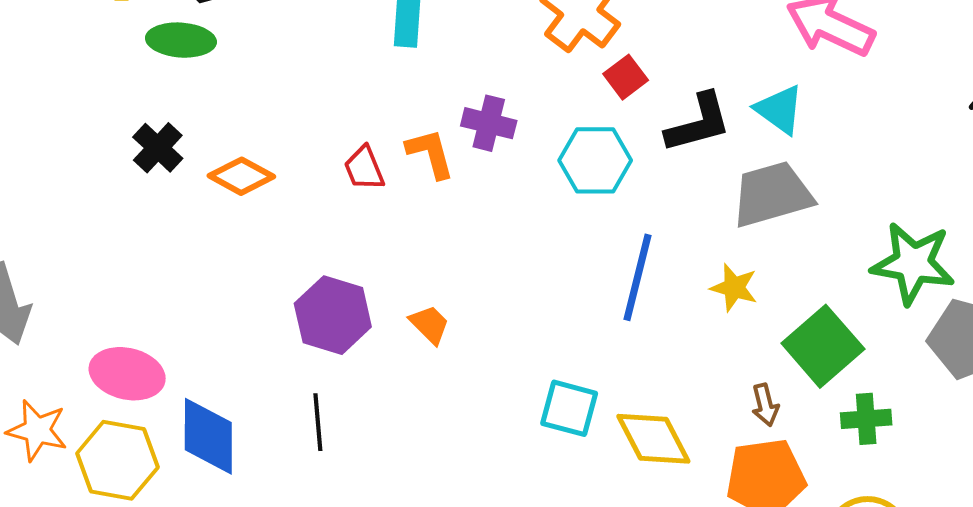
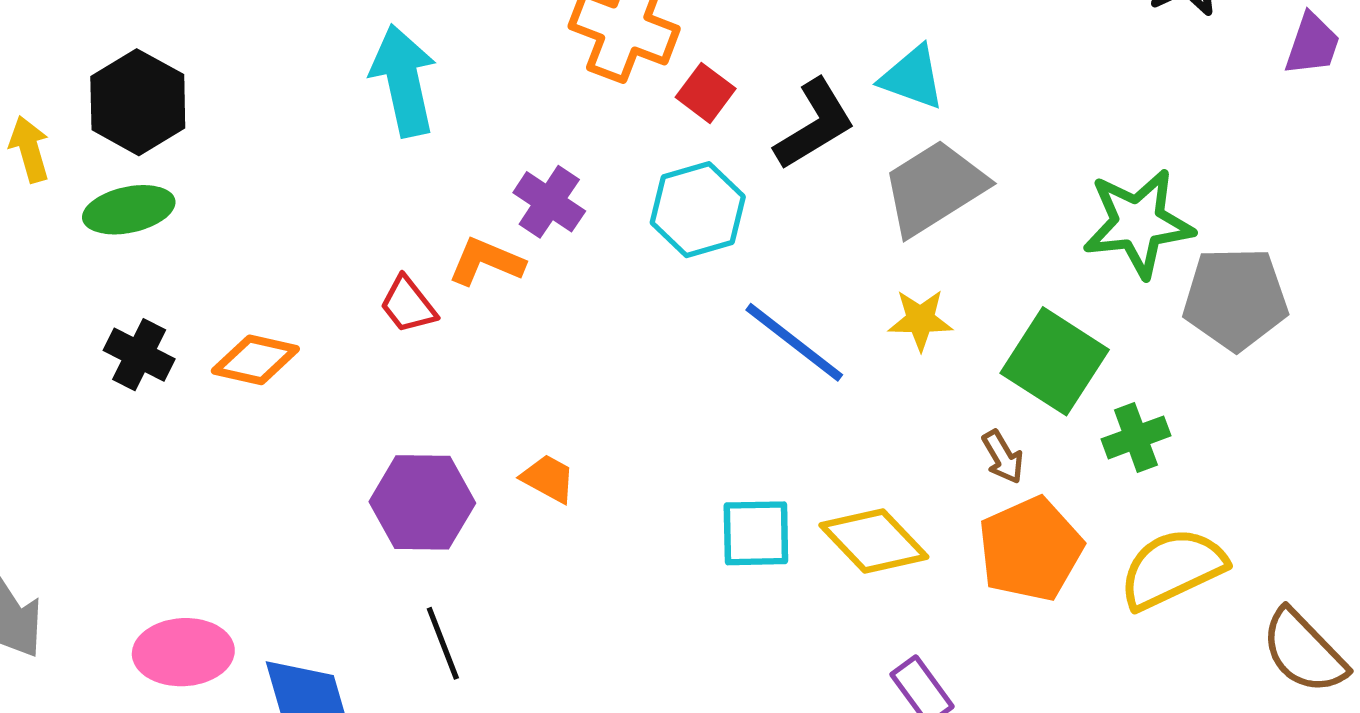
purple cross: (489, 123) -> (549, 202), turned 36
orange L-shape: (430, 153) -> (486, 262), turned -36
blue line: (637, 277) -> (794, 342), turned -50

